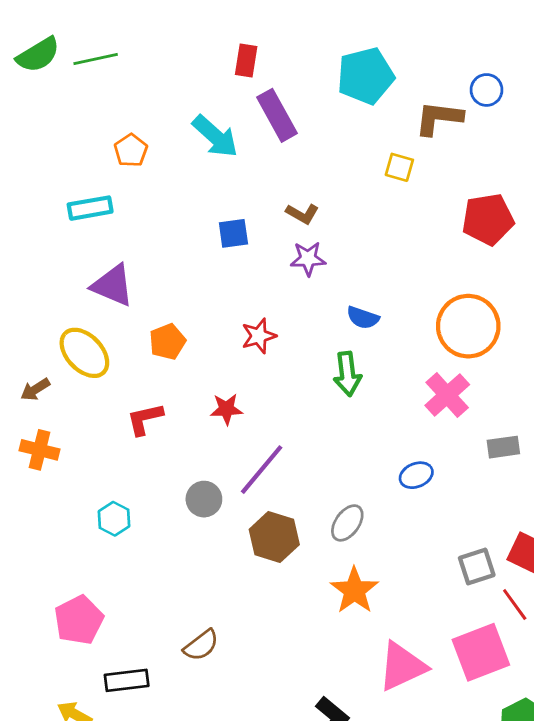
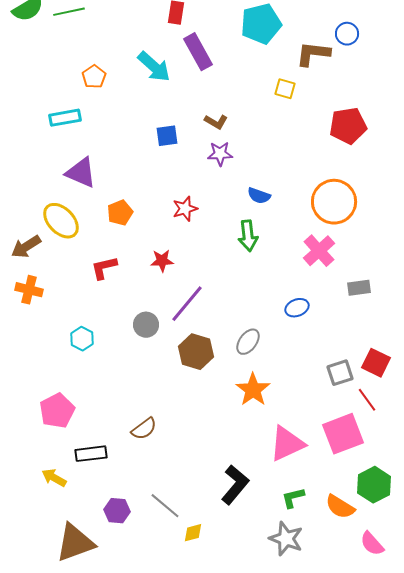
brown arrow: (35, 389) -> (26, 247), size x1.4

